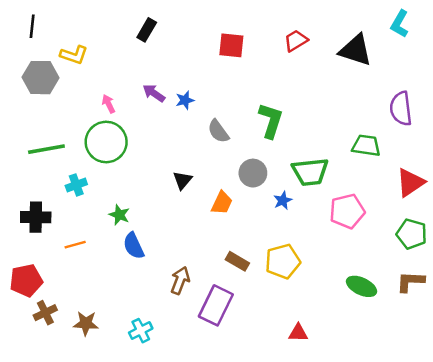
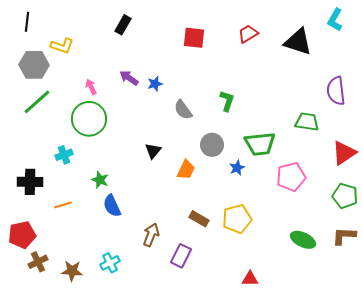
green L-shape: (271, 121) -> (227, 101), size x0.7
green line: (46, 149) -> (37, 102), moved, turned -32
purple rectangle: (216, 305) -> (181, 256), size x0.7
cyan cross: (141, 331) -> (110, 263), moved

